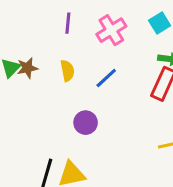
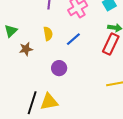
brown star: (27, 68) -> (26, 49), moved

